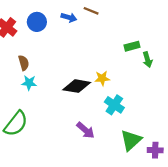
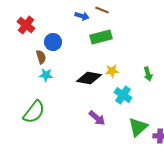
blue circle: (37, 22) -> (53, 42), moved
green rectangle: (132, 46) -> (101, 37), moved, size x1.5
green arrow: (147, 60) -> (148, 74), moved

